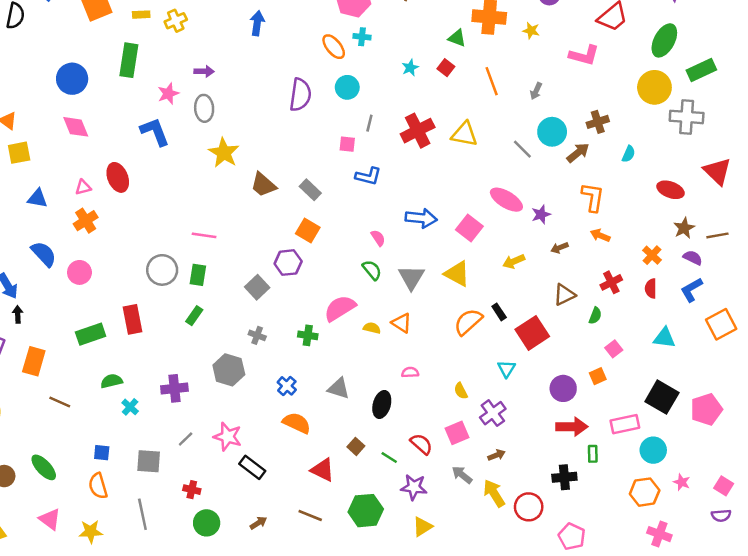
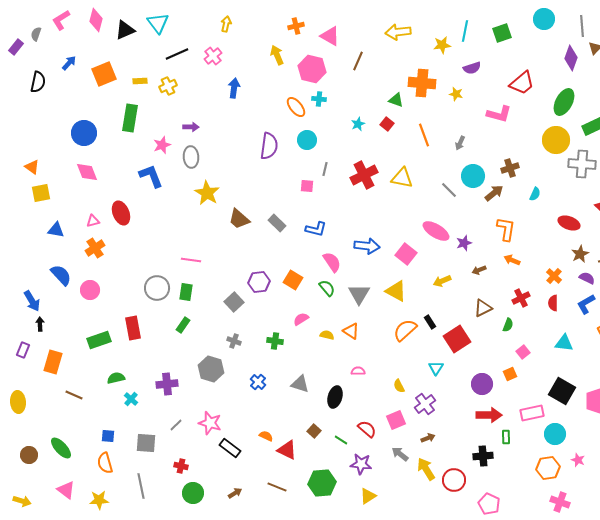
blue L-shape: (368, 176) -> (316, 229), moved
orange square: (308, 230) -> (293, 280), moved
pink semicircle: (378, 238) -> (332, 262), size x1.5
pink semicircle: (340, 308) -> (301, 319), size x0.6
orange semicircle: (297, 423) -> (266, 436), moved, size x0.6

